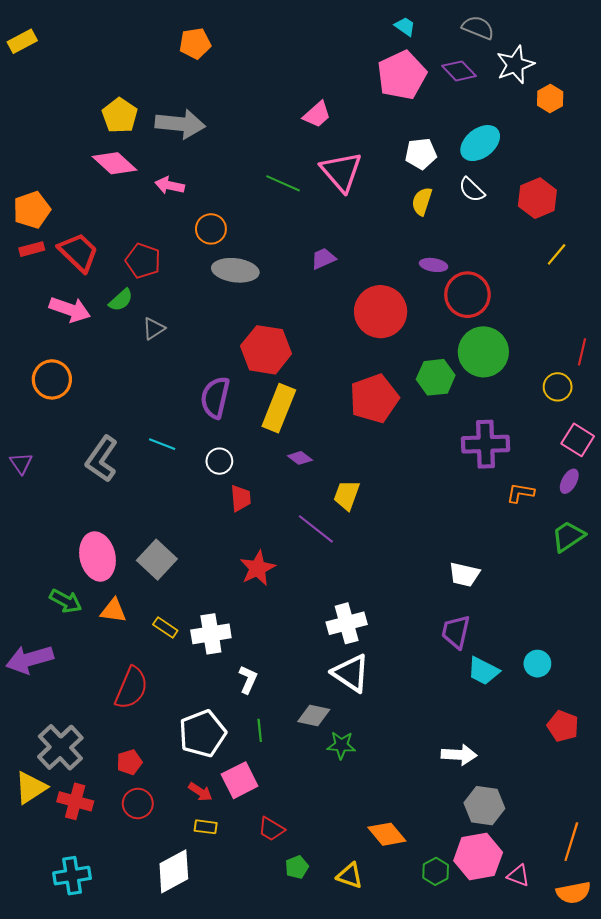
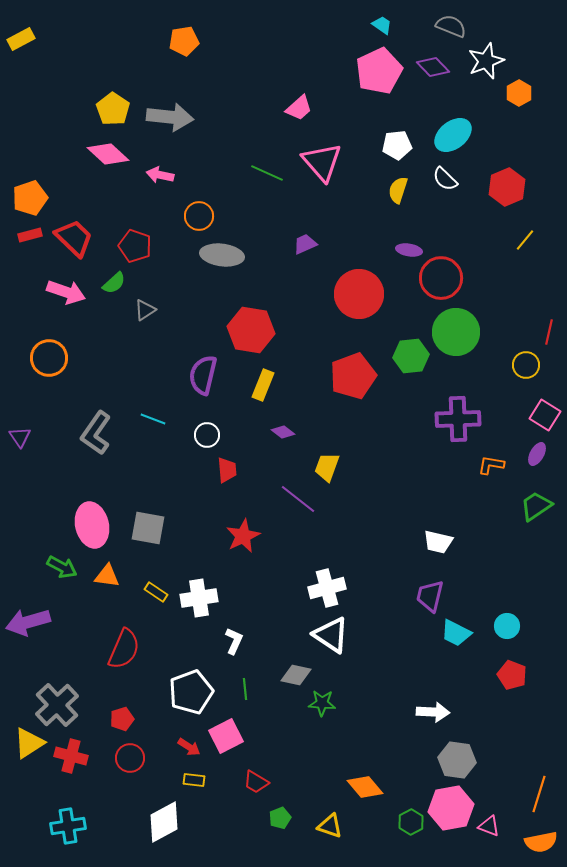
yellow rectangle: (279, 408) -> (263, 385), size x0.7
gray square: (157, 560) -> (148, 528), turned -33
red pentagon: (563, 726) -> (512, 675), moved

